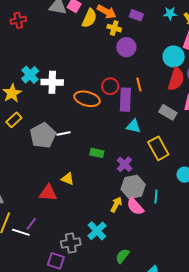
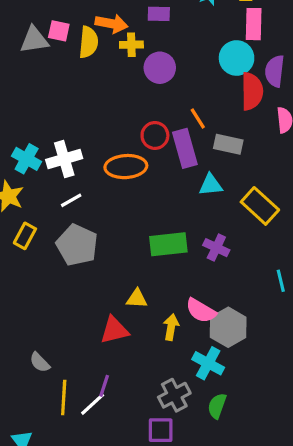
gray rectangle: (168, 112) -> (228, 144), moved
white line: (63, 134) -> (71, 200), moved
green rectangle: (97, 153) -> (168, 244), size x1.6
gray hexagon: (133, 187) -> (228, 327), moved
yellow arrow: (116, 204) -> (171, 327), moved
pink semicircle: (135, 206) -> (201, 311), moved
white line: (21, 232) -> (93, 404), turned -42
green semicircle: (122, 256) -> (217, 406), moved

